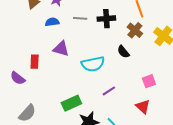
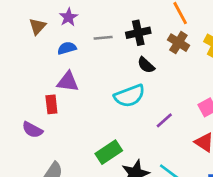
purple triangle: (61, 49) -> (68, 82), moved
black semicircle: (123, 52) -> (146, 65), moved
purple line: (109, 91) -> (164, 120), moved

